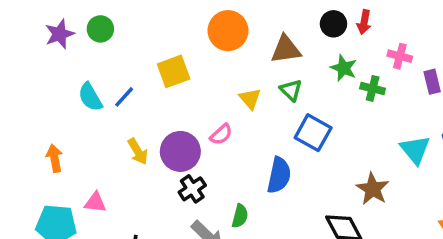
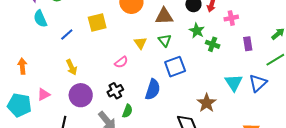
pink cross: (400, 56) -> (231, 18), moved, turned -32
cyan semicircle: (90, 97) -> (40, 19), moved
blue square: (313, 133) -> (175, 67), turned 35
purple circle: (180, 151) -> (81, 95), moved
black cross: (192, 189) -> (115, 91), moved
pink triangle: (95, 202) -> (44, 94), turned -40

